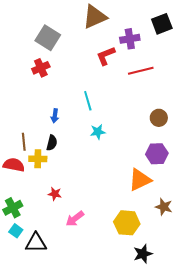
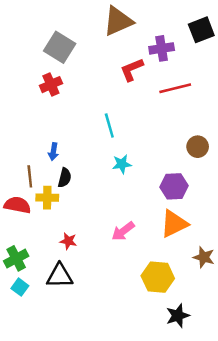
blue arrow: (55, 116) -> (53, 152), moved
purple hexagon: (157, 154) -> (174, 186), moved
pink arrow: (75, 219) -> (123, 231), moved
black triangle: (36, 243) -> (60, 276), moved

